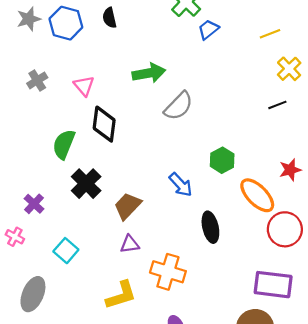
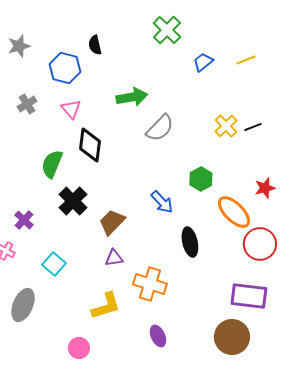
blue hexagon: (66, 23) -> (65, 68), moved
blue trapezoid: (208, 29) -> (203, 62), moved
yellow cross: (289, 69) -> (226, 126), moved

